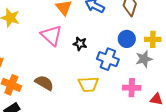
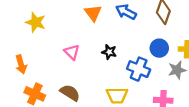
pink triangle: (51, 35) -> (72, 52), moved, size x0.7

